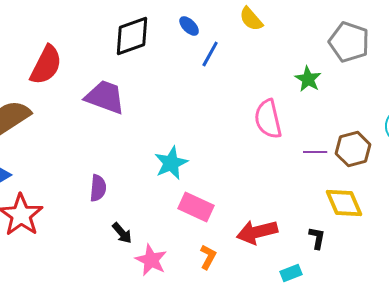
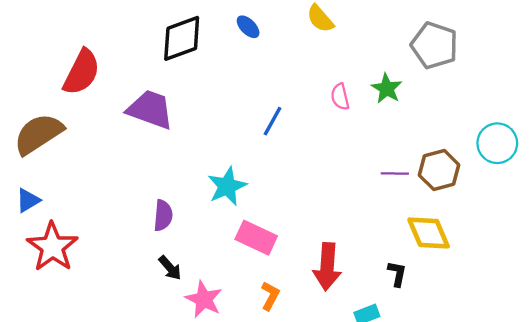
blue line: (210, 54) -> (273, 121), moved
pink semicircle: (268, 119) -> (340, 97), moved, size x0.6
purple semicircle: (98, 188) -> (163, 215), moved
red arrow: (257, 232) -> (327, 267), turned -72

